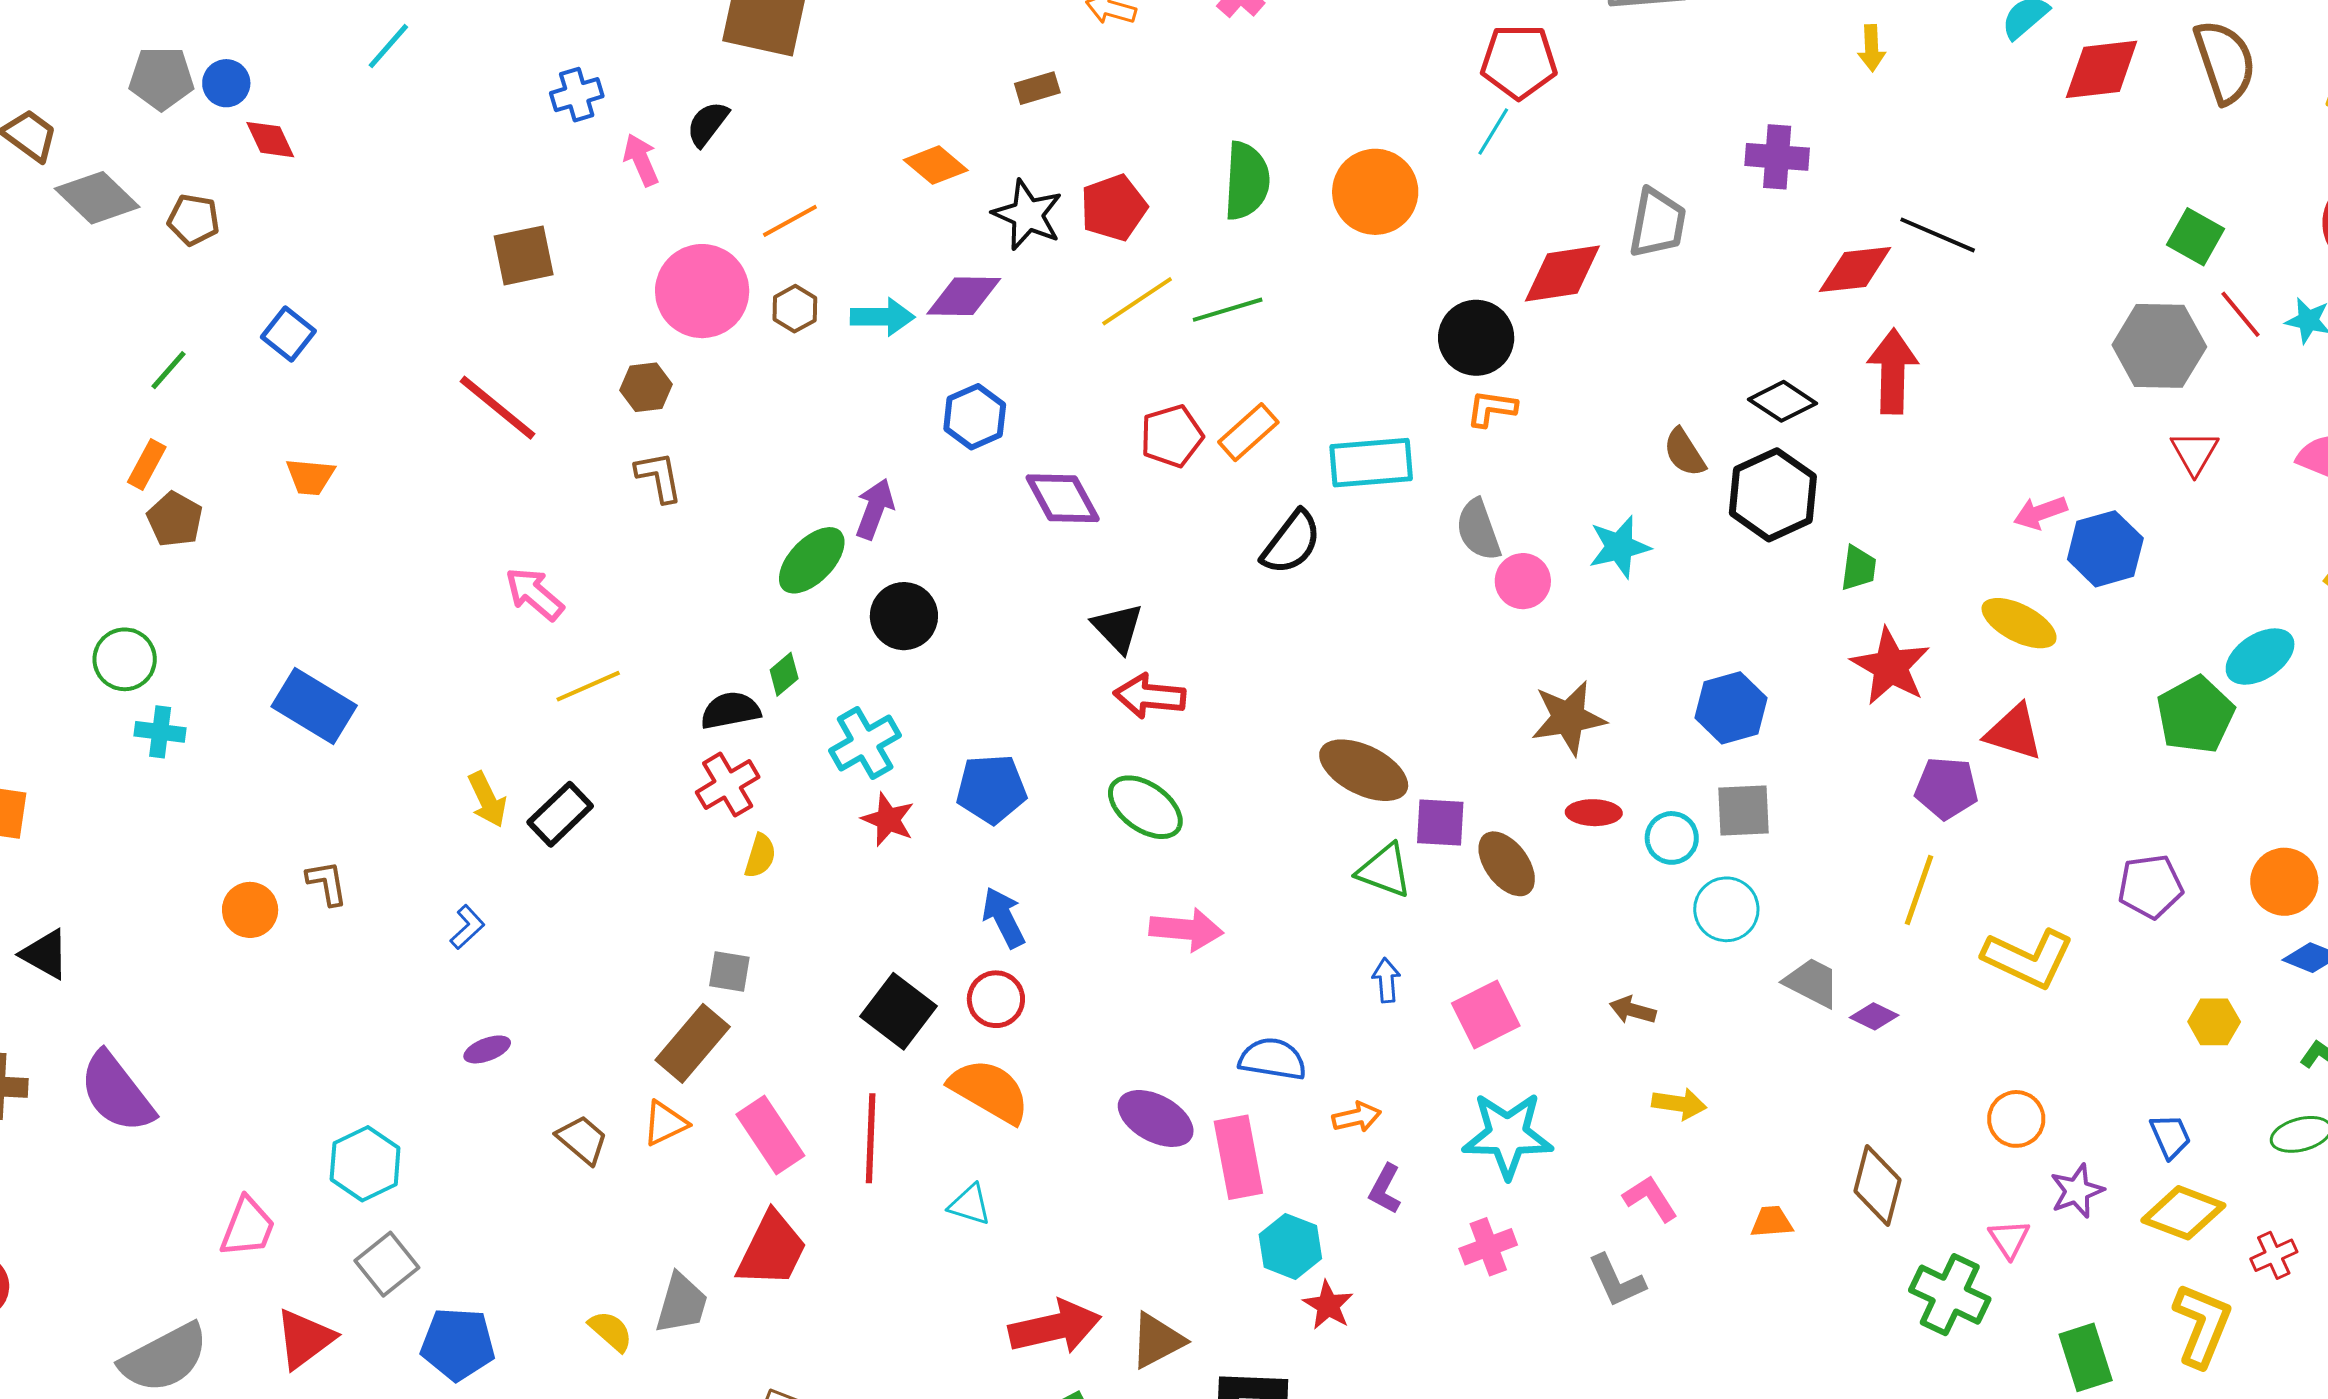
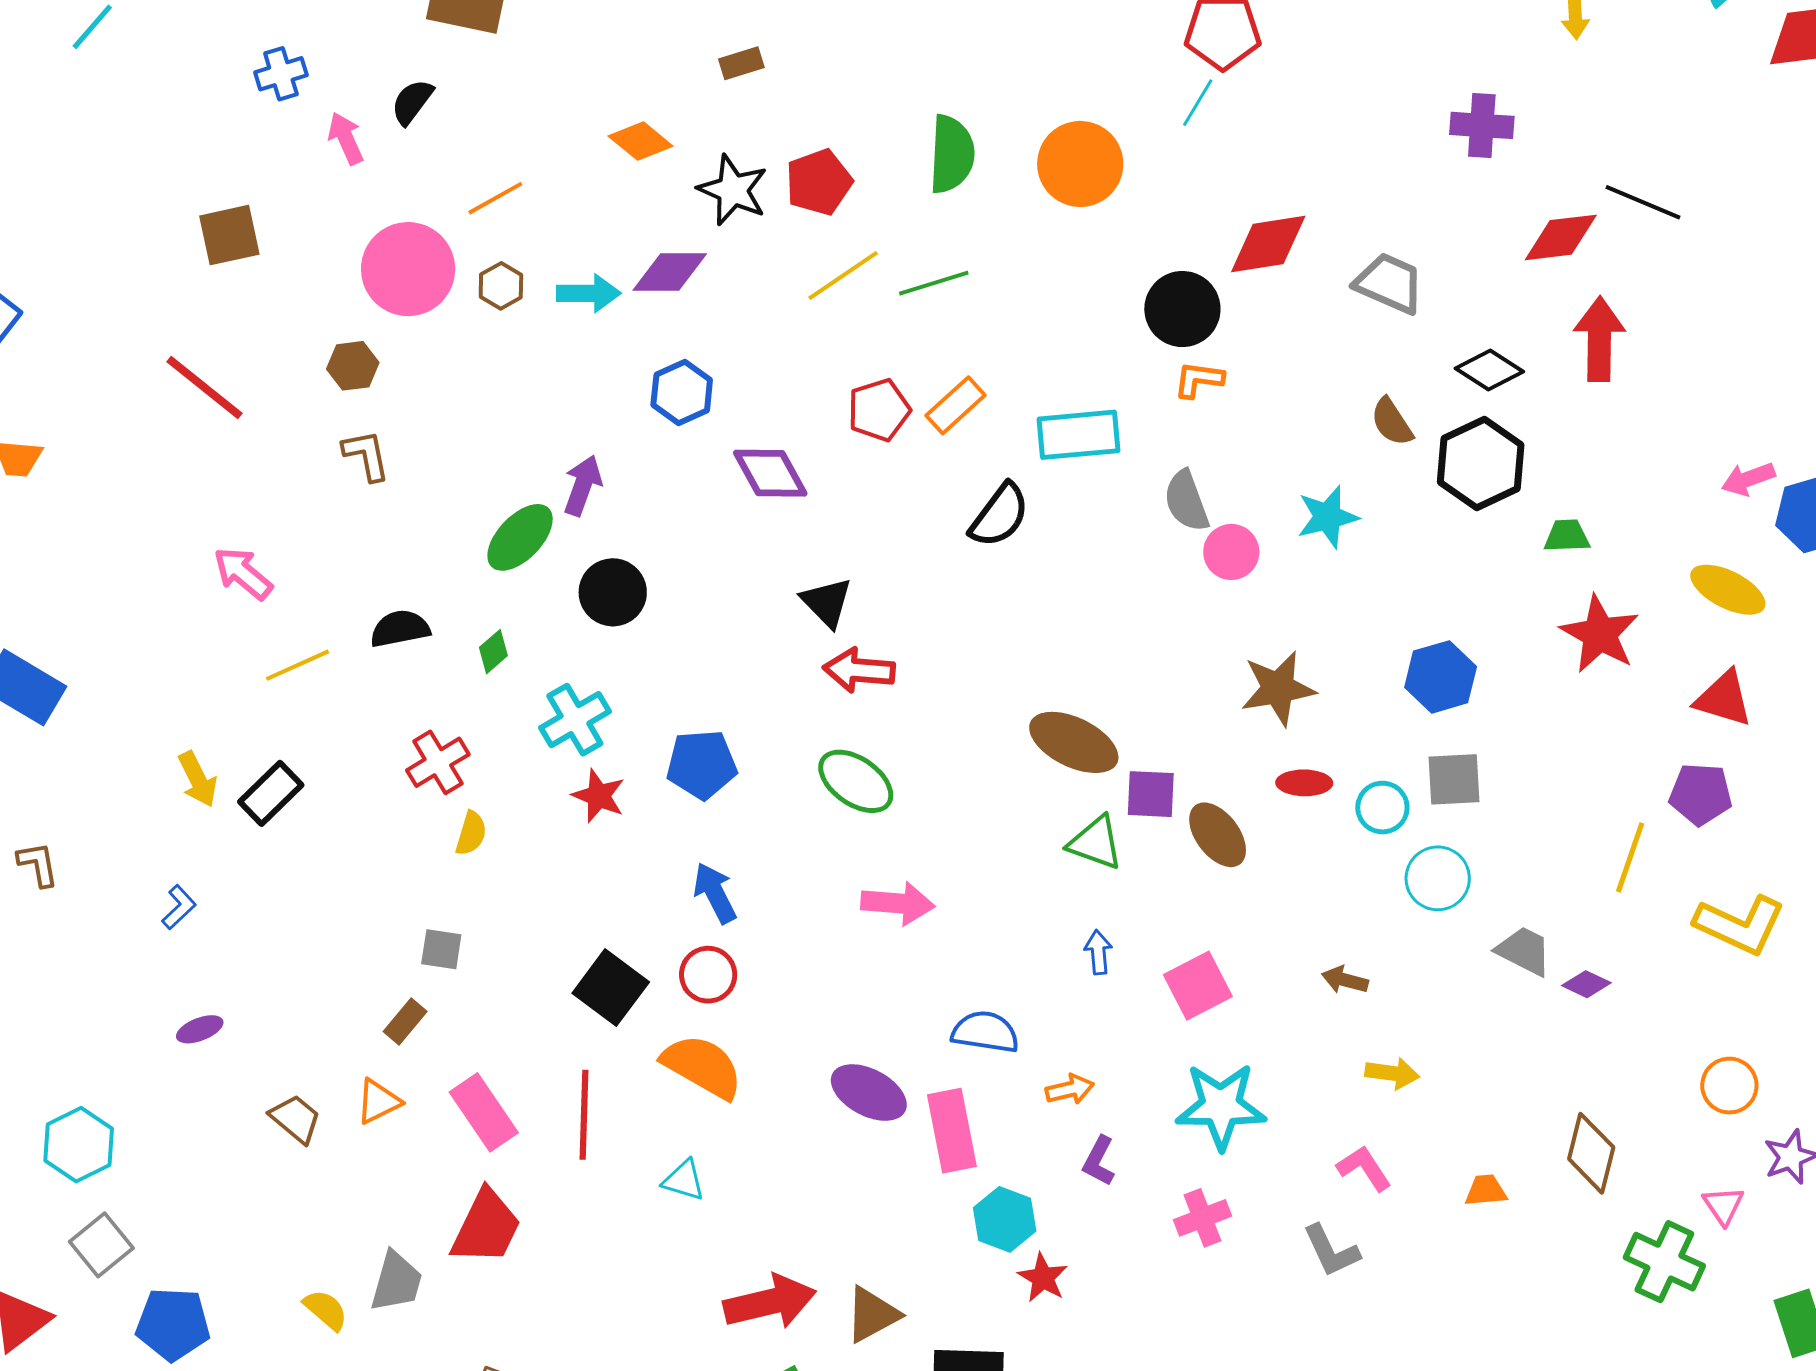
gray trapezoid: (1657, 223) -> (1389, 283), moved, turned -76
green trapezoid: (1858, 568) -> (1567, 536), turned -99
black semicircle: (730, 710) -> (400, 629), moved
purple pentagon: (1947, 788) -> (1701, 794), moved
brown rectangle: (693, 1043) -> (405, 1021), size x0.6

